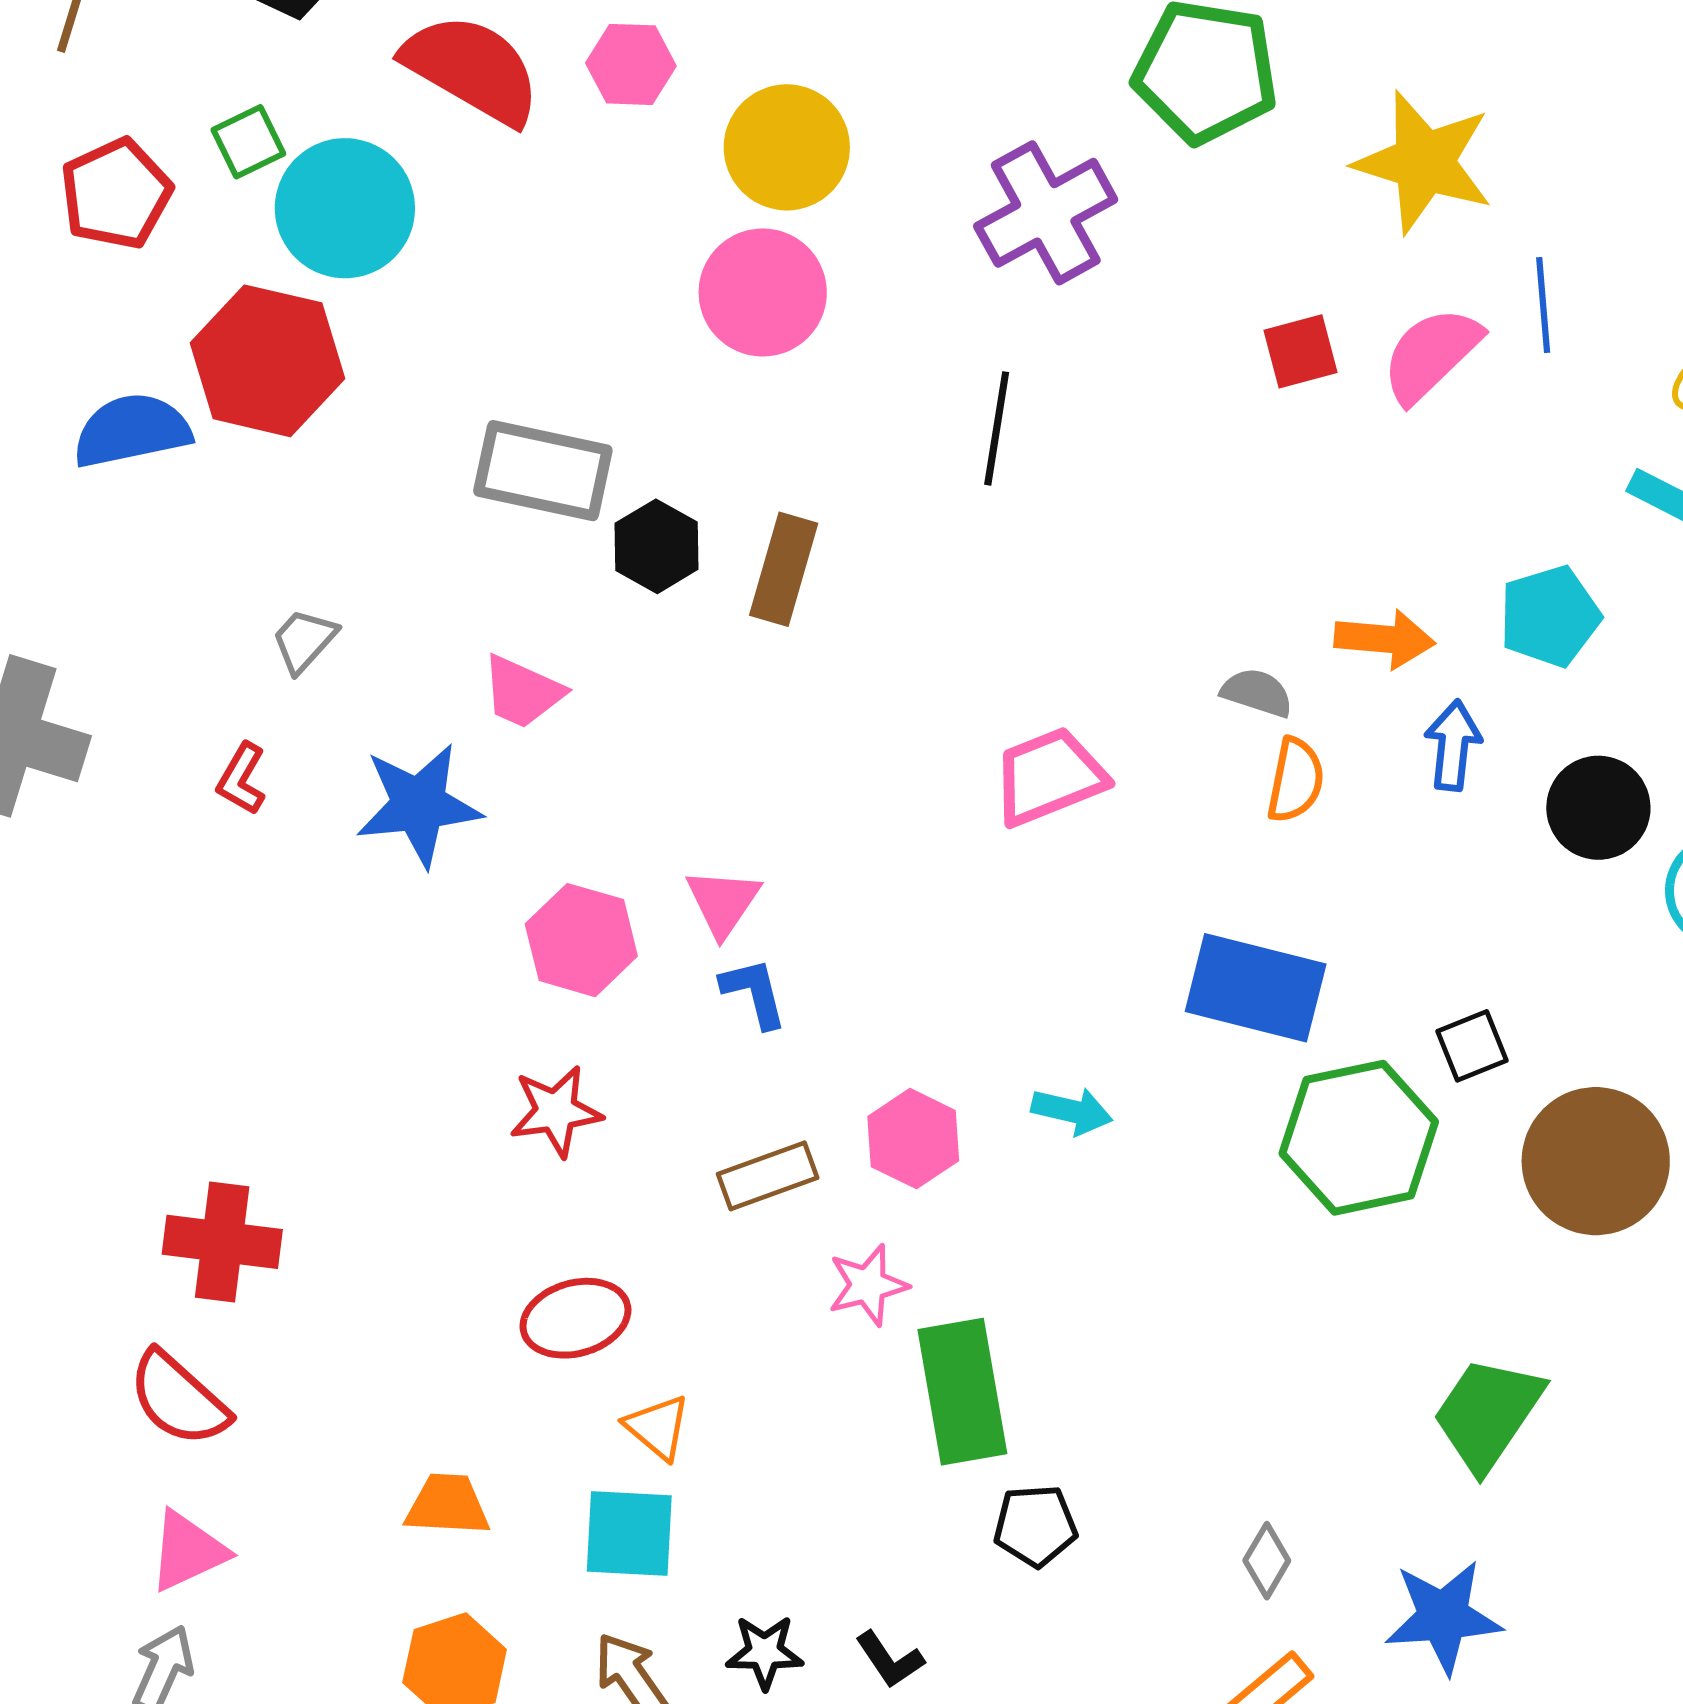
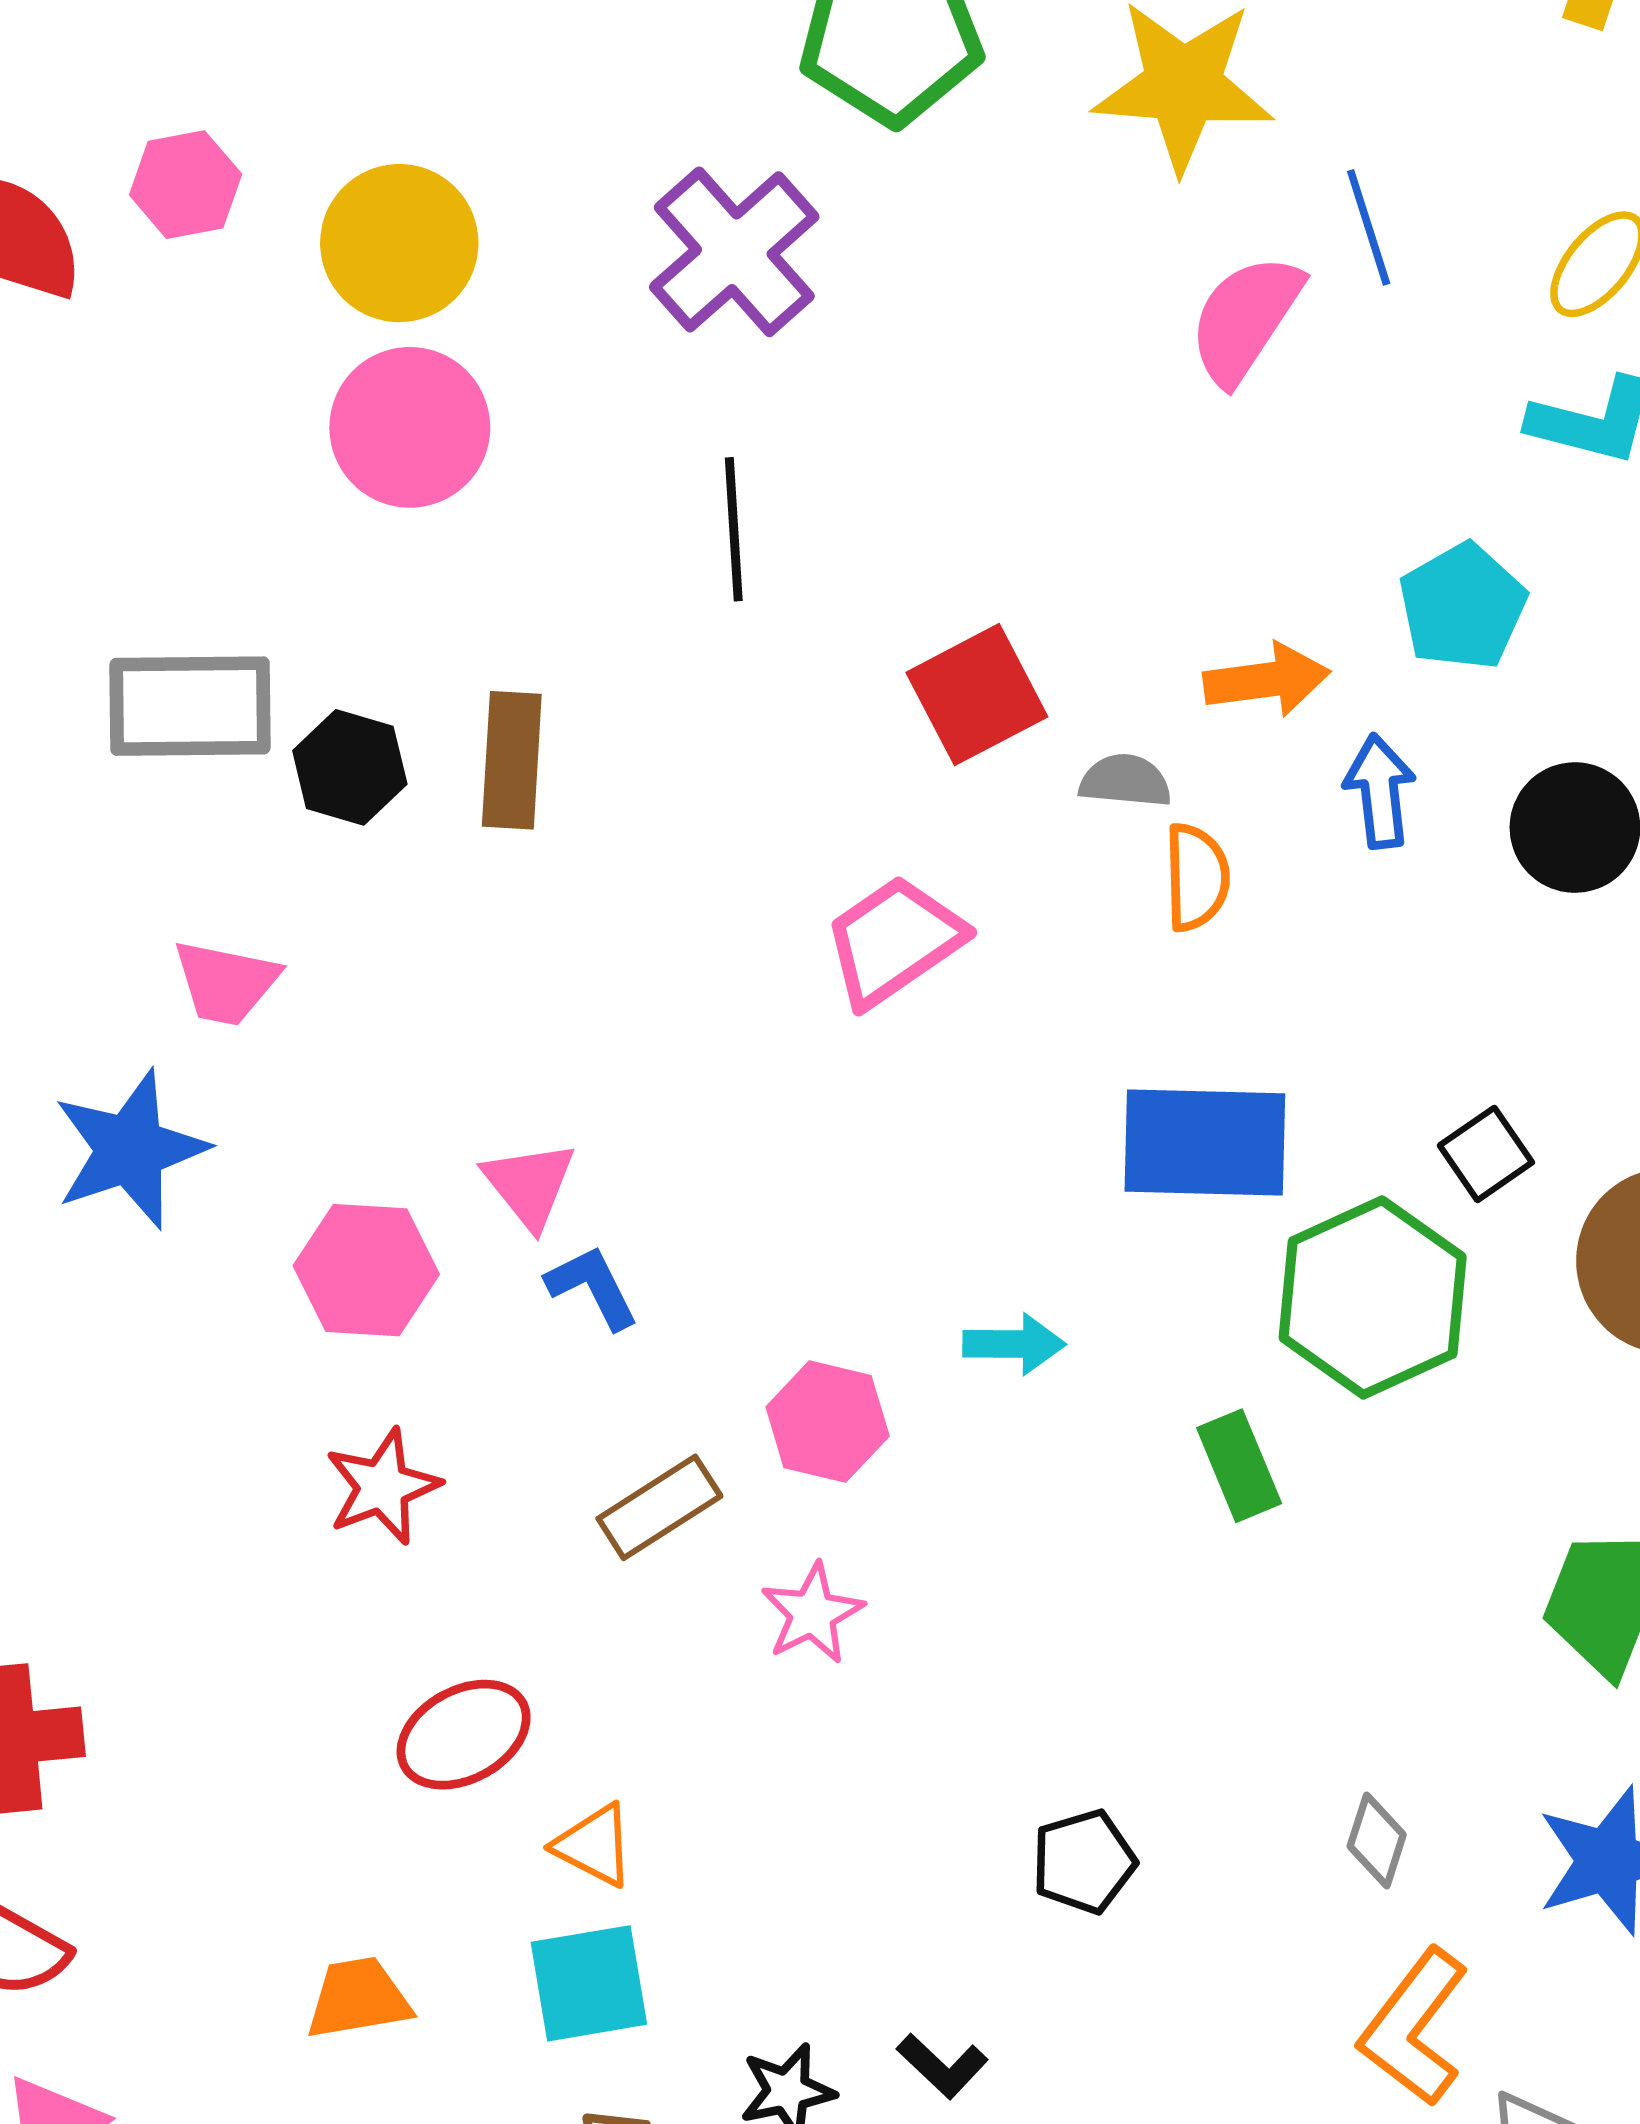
red square: (1301, 351) -> (977, 695), moved, size x1.4
green rectangle: (962, 1392) -> (1239, 1466), moved, size x0.6

